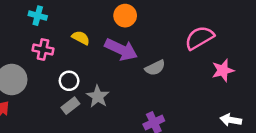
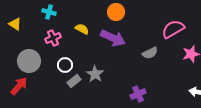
pink cross: (43, 49) -> (53, 38), turned -35
gray semicircle: (155, 68) -> (150, 53), moved
white circle: (69, 81) -> (65, 65), moved

